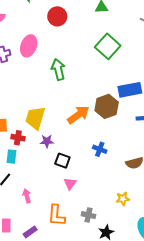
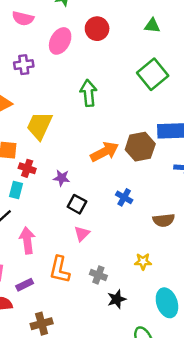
pink ellipse: (29, 46) -> (60, 41), moved
yellow trapezoid: (35, 118) -> (39, 126), moved
pink arrow: (27, 196) -> (27, 240), size x1.5

